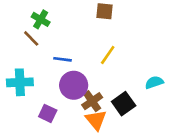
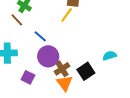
yellow line: (108, 55) -> (67, 15), moved
blue line: (63, 59) -> (40, 36), turned 32

